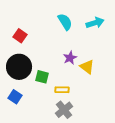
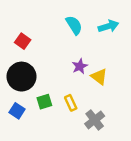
green square: (42, 77) -> (44, 102), moved, turned -32
yellow rectangle: (62, 90) -> (71, 103), turned 64
gray cross: (64, 110) -> (95, 120), moved

